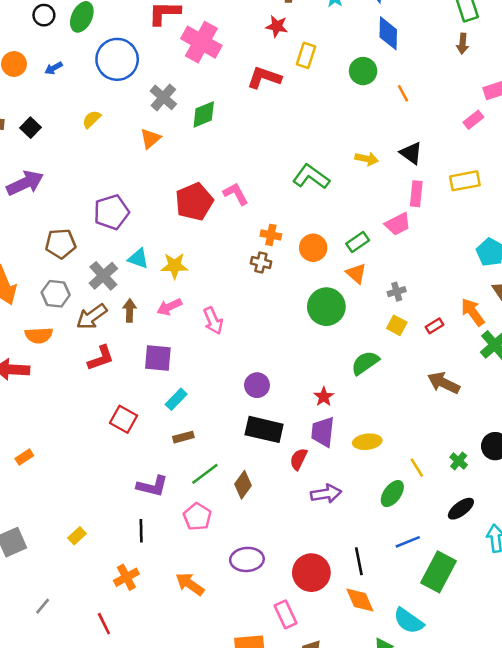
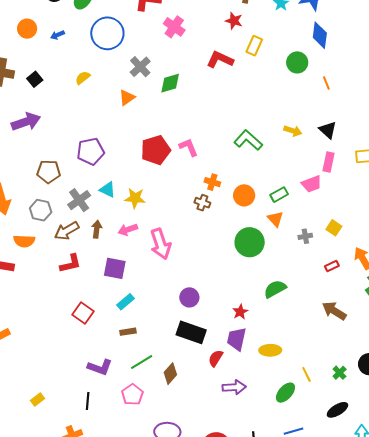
pink cross: (201, 42) -> (174, 27), size x0.7
pink arrow: (213, 321) -> (161, 244), size x1.4
yellow square: (397, 325) -> (334, 228), moved

